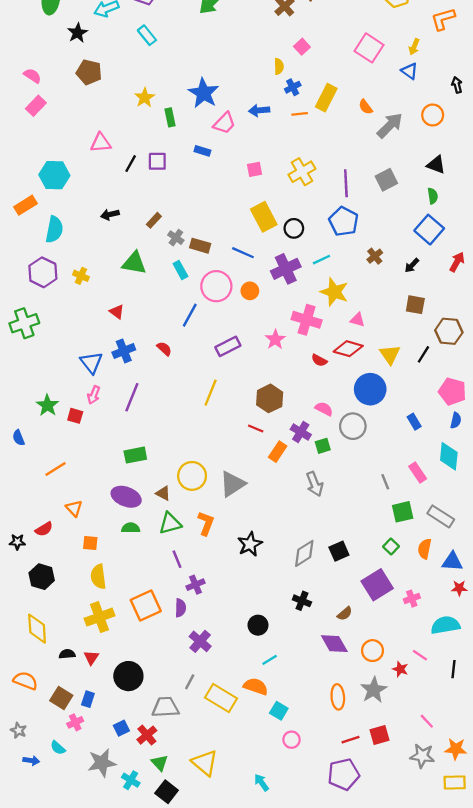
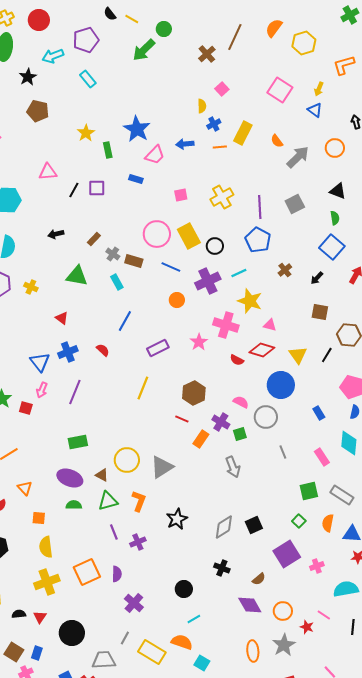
pink circle: (216, 286) -> (157, 234), moved
gray line: (385, 482) -> (283, 452), moved
purple cross: (196, 585) -> (138, 542), moved

